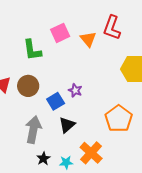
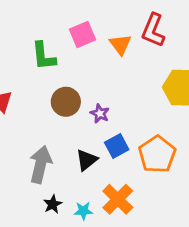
brown circle: (28, 86) -> (66, 102), moved
blue square: (56, 101) -> (117, 146), moved

